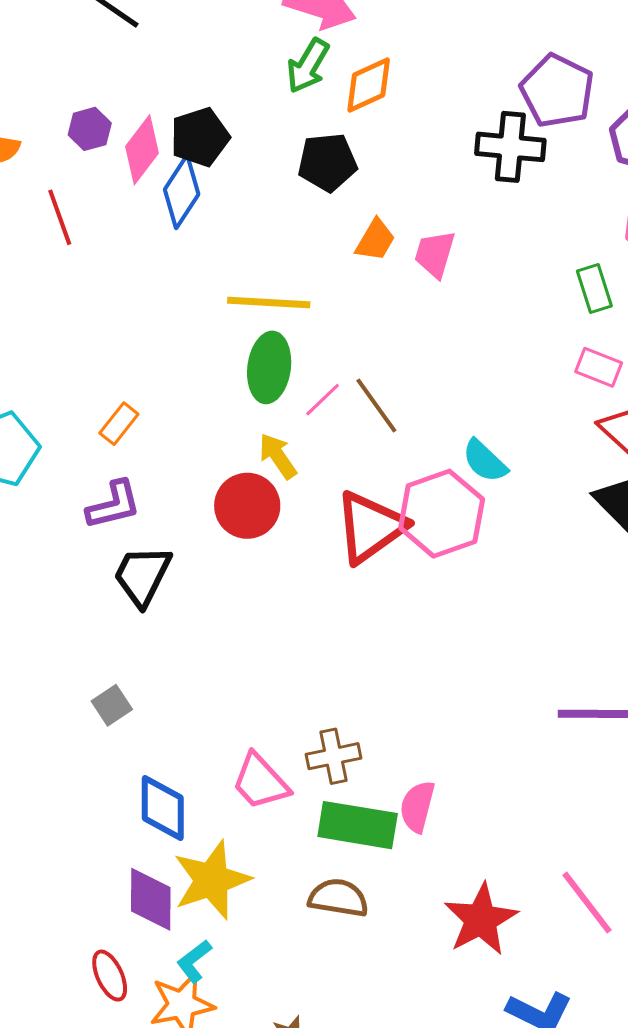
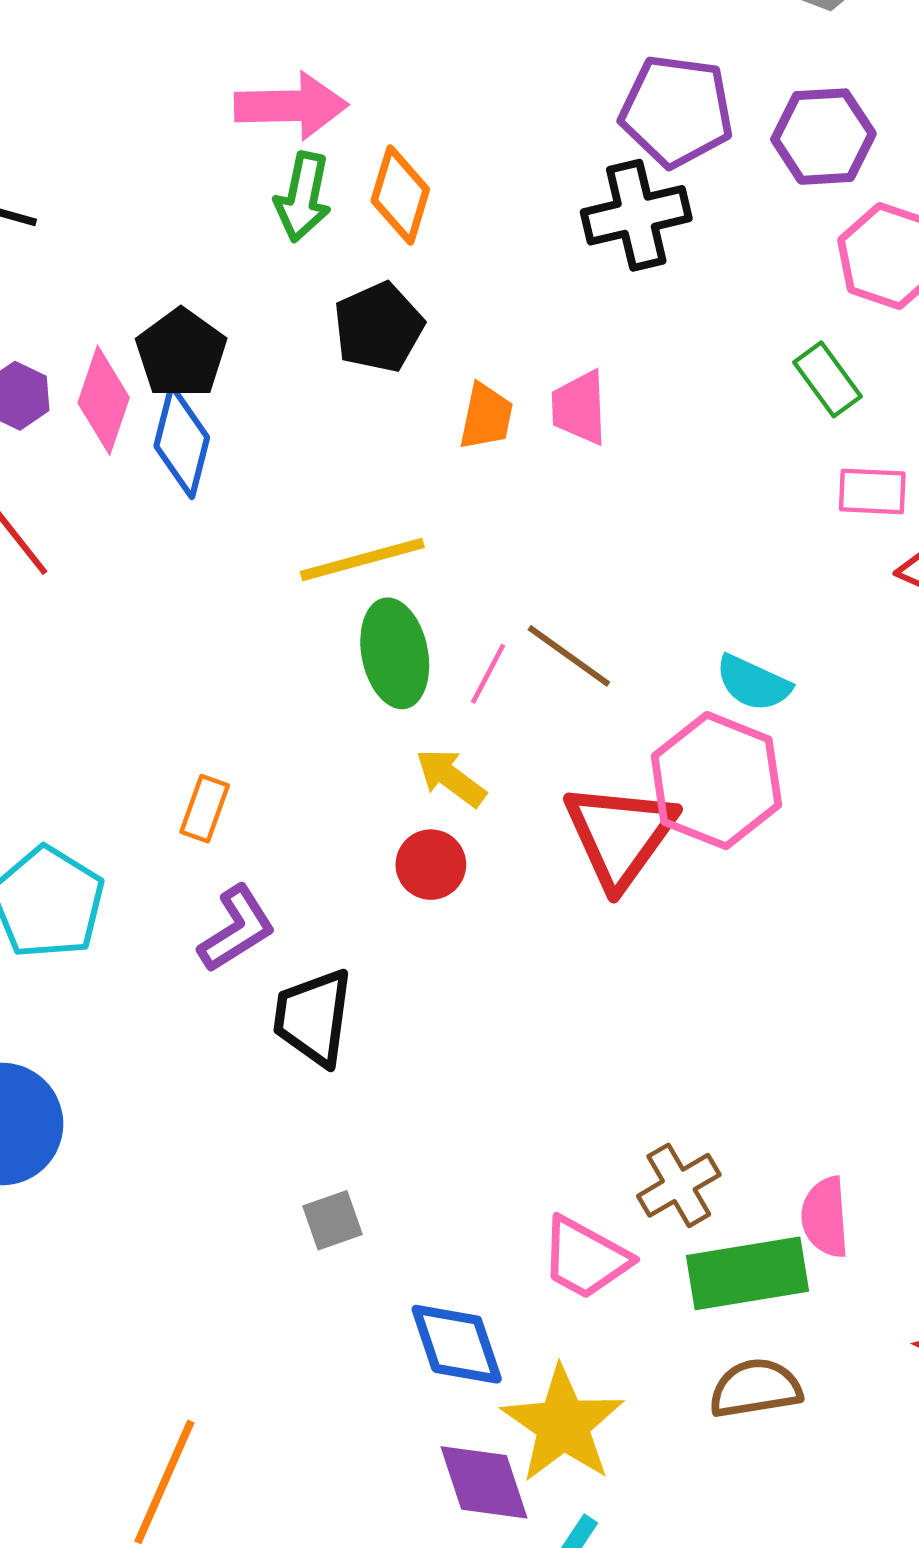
orange diamond: (369, 85) -> (400, 195), turned -30
red circle: (247, 506) -> (431, 865), size x0.7
gray square: (112, 705) -> (332, 1220), turned 33

